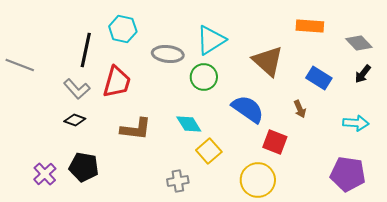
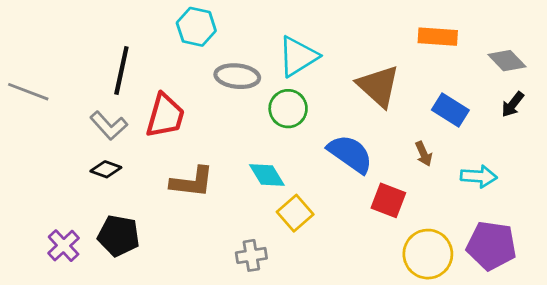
cyan hexagon: (123, 29) -> (196, 27), moved
cyan arrow: (356, 123) -> (479, 176), moved
yellow circle: (258, 180) -> (428, 254), moved

